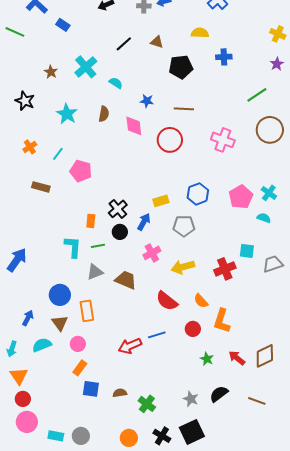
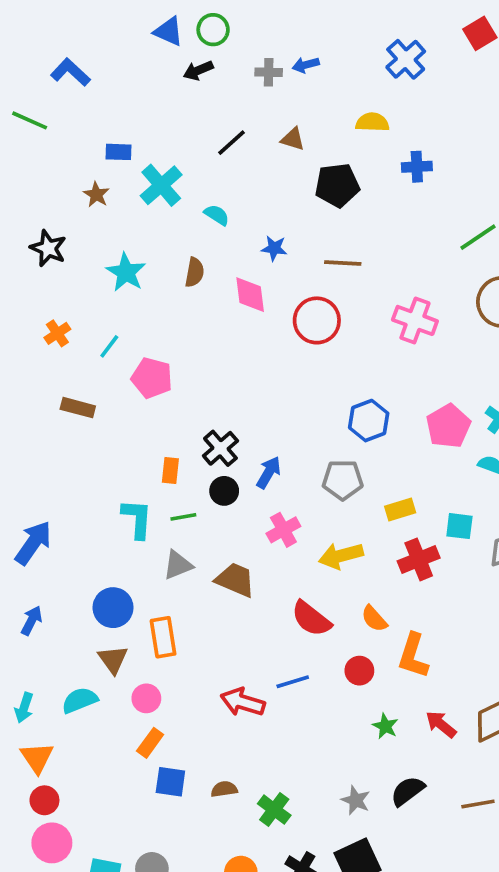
blue rectangle: (63, 25) -> (119, 152), moved, turned -32
yellow rectangle: (161, 201) -> (400, 509), moved
blue arrow: (28, 318) -> (31, 621), moved
red arrow: (130, 346) -> (243, 702), turned 40
brown line: (257, 401) -> (478, 804), turned -30

